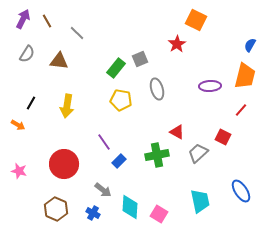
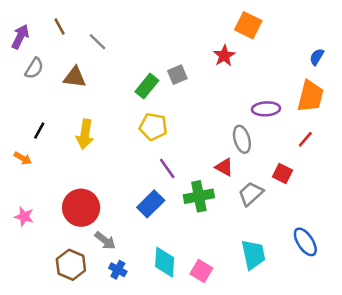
purple arrow: (23, 19) -> (20, 37), moved
gray ellipse: (157, 89) -> (242, 139), moved
purple line: (104, 142) -> (167, 168), moved
blue rectangle: (119, 161) -> (151, 204), size x1.5
gray arrow: (103, 190) -> (105, 241), moved

